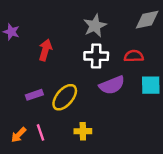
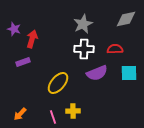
red arrow: (45, 50) -> (32, 39), moved
purple rectangle: (34, 95) -> (23, 62), moved
pink line: (40, 132) -> (53, 117), moved

